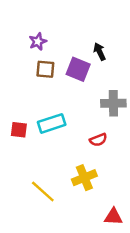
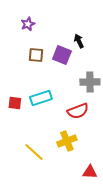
purple star: (38, 42) -> (28, 24), moved
red semicircle: (98, 140) -> (78, 111), size x1.5

